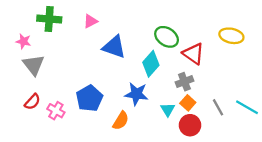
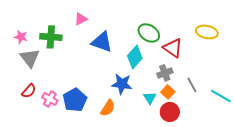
green cross: (49, 19) -> (51, 37), moved
blue pentagon: (89, 98) -> (75, 100), moved
gray line: (218, 107) -> (192, 85), moved

